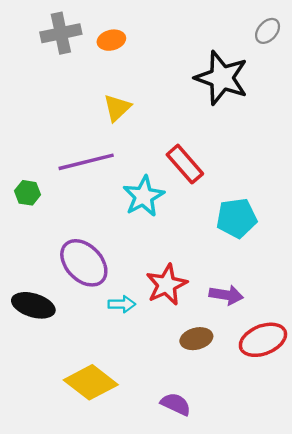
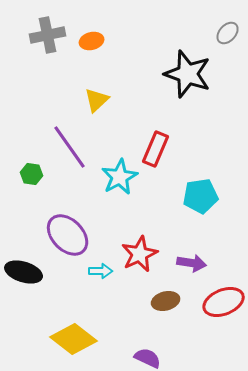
purple line: (86, 162) -> (70, 147), turned 69
red rectangle: (185, 164) -> (156, 149), turned 64
green hexagon: (28, 193) -> (32, 174), moved

